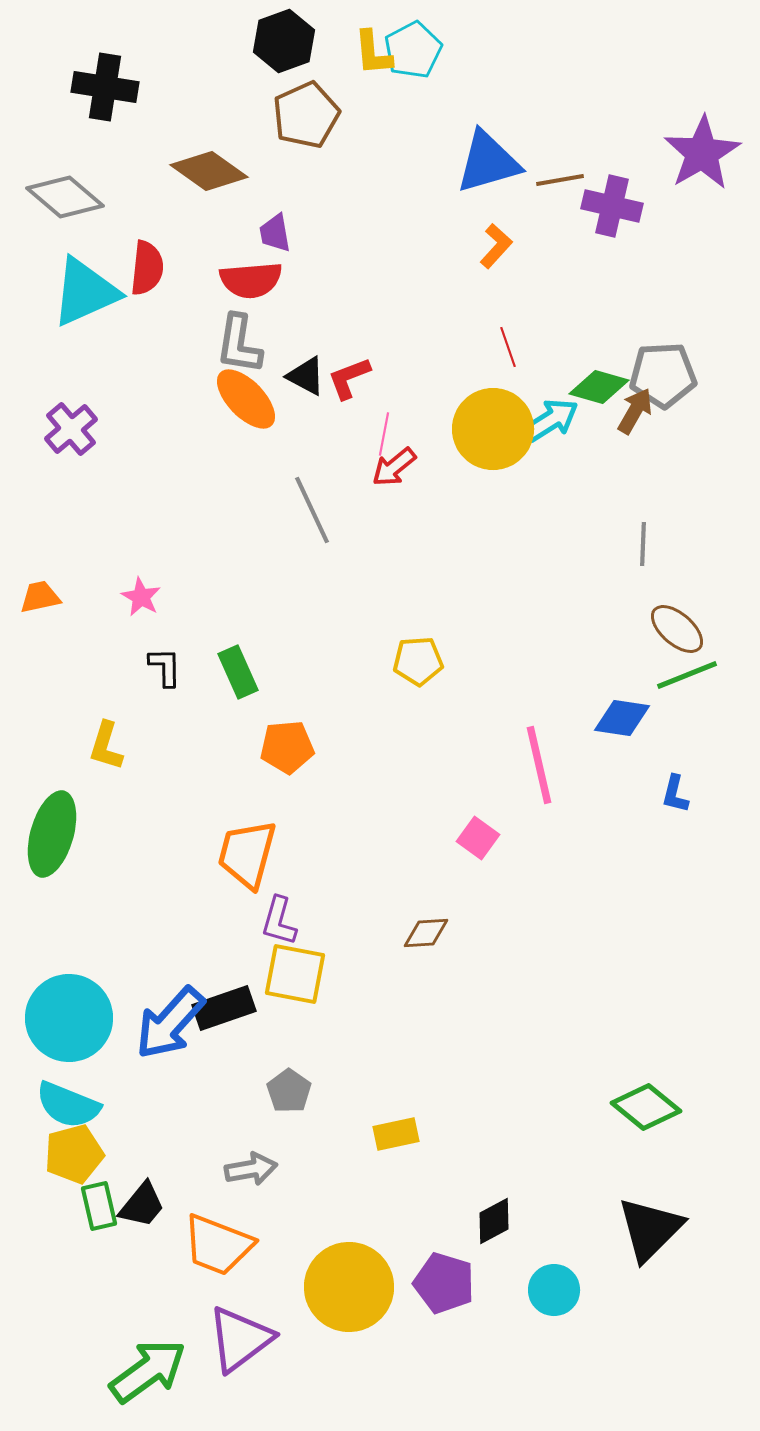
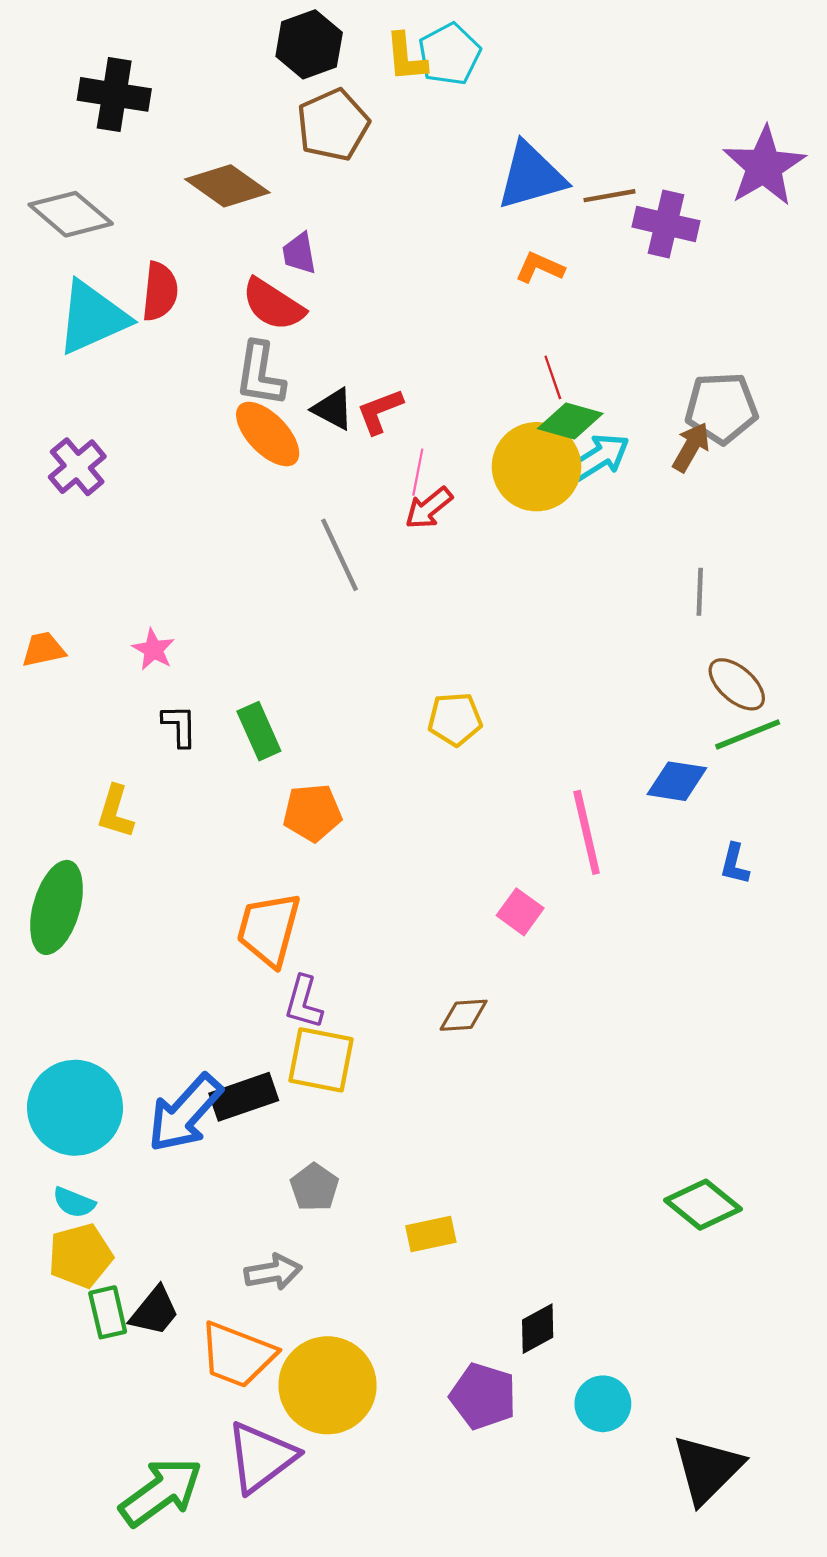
orange L-shape: (496, 246) -> (540, 267), turned -108
red semicircle: (251, 280) -> (273, 305), turned 38
green diamond: (599, 387) -> (570, 421), moved
cyan semicircle: (68, 1105) -> (74, 1202), size x0.6
black triangle: (650, 1229) -> (707, 1469), moved
yellow circle: (349, 1287) -> (328, 1385), moved

